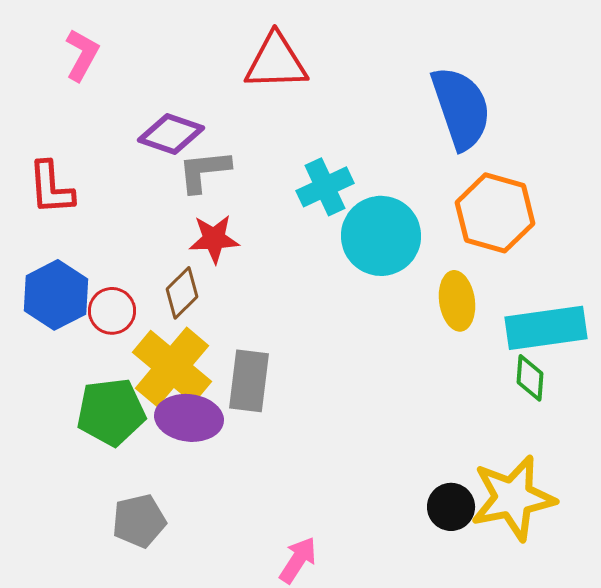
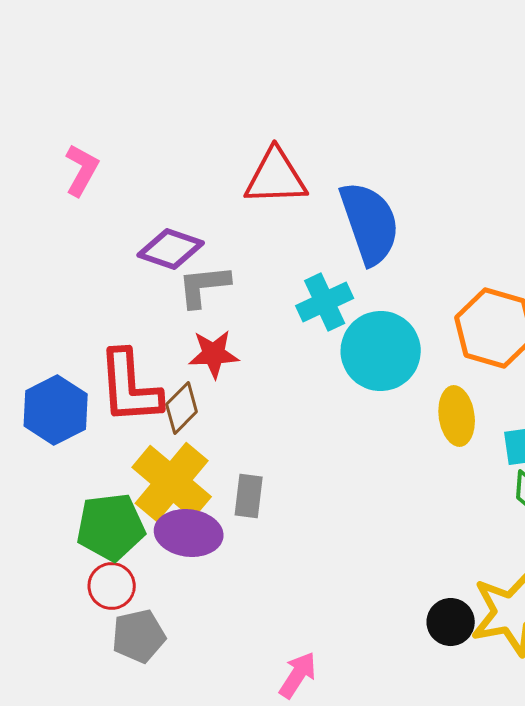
blue semicircle: (461, 108) -> (370, 223), moved
red L-shape: (51, 188) -> (130, 387), moved, size x1.4
red circle: (112, 311) -> (112, 586), moved
gray rectangle: (249, 381) -> (249, 496), size x0.7

